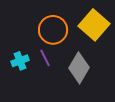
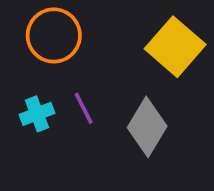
orange circle: (53, 30) -> (54, 35), moved

